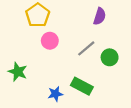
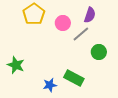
pink circle: (50, 41) -> (63, 23), moved
gray line: (86, 48) -> (81, 34), moved

